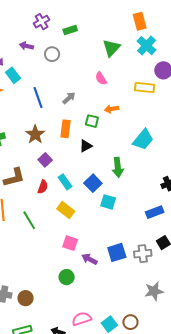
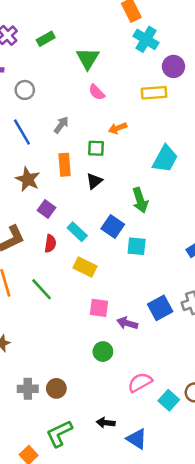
green triangle: (111, 48) -> (88, 58), moved
gray circle: (52, 54) -> (25, 90), moved
pink semicircle: (82, 319) -> (140, 382), moved

